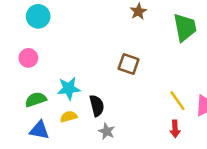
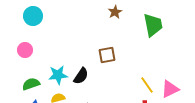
brown square: (129, 64) -> (107, 55), turned -30
black semicircle: (97, 106) -> (81, 76), moved, turned 48

